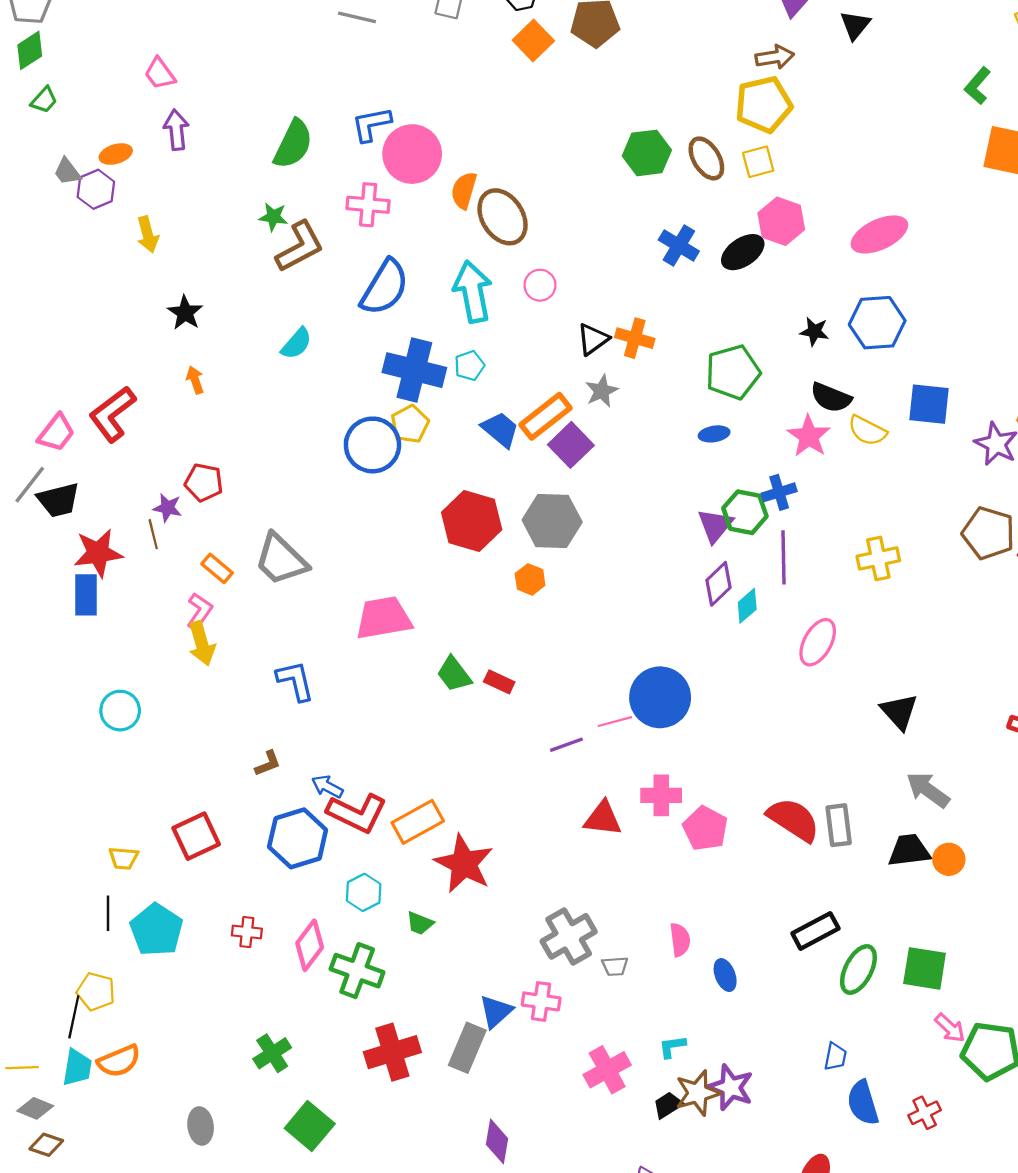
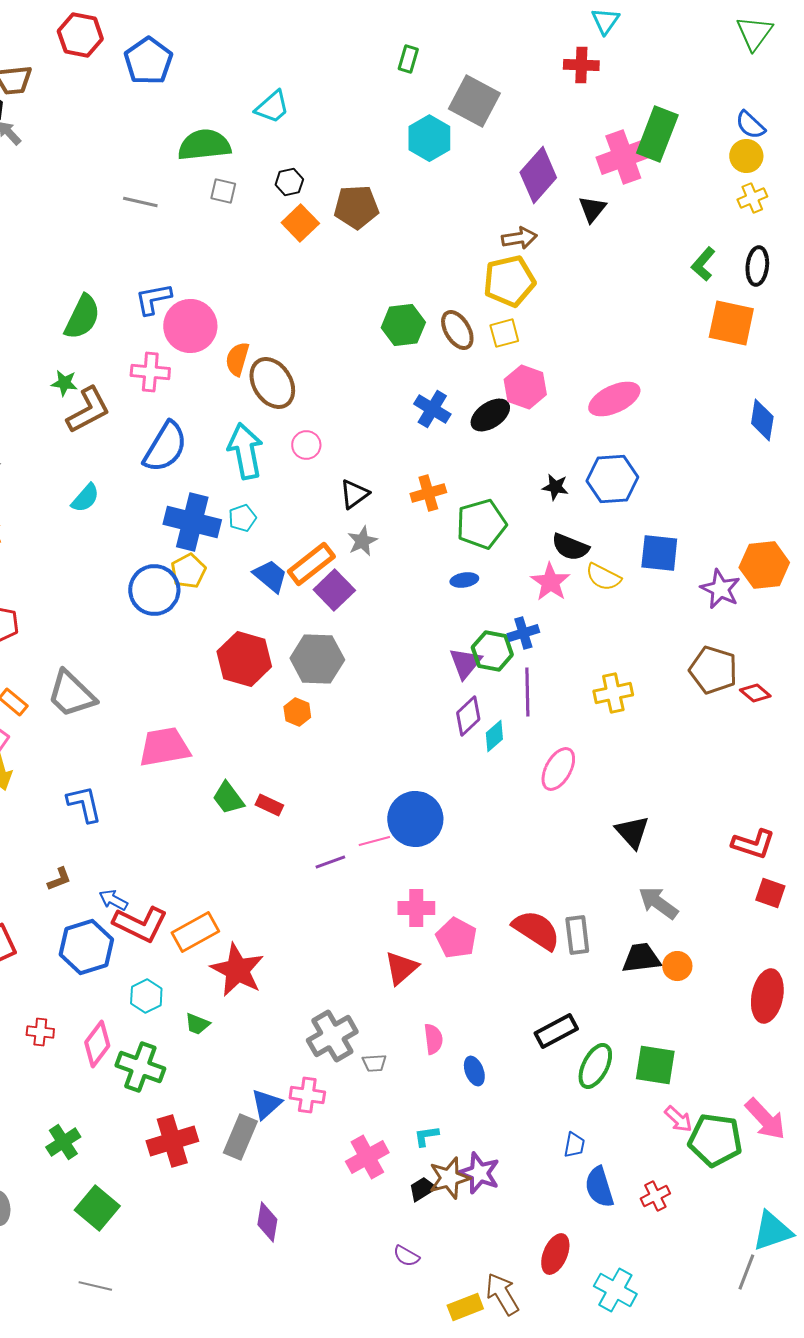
orange cross: (635, 338) -> (428, 493), moved, turned -32
red triangle: (603, 819) -> (401, 968), moved, turned -48

